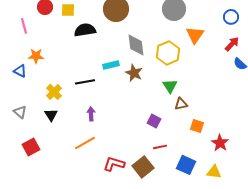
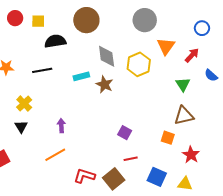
red arrow: (232, 44) -> (192, 55), moved
black line: (85, 82) -> (42, 70), moved
green triangle: (170, 86) -> (183, 84), moved
brown triangle: (181, 104) -> (184, 116), moved, size x1.5

